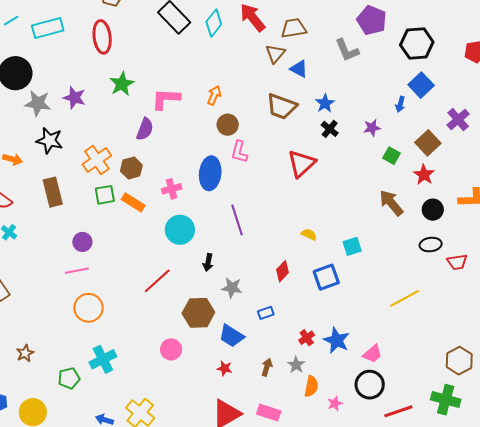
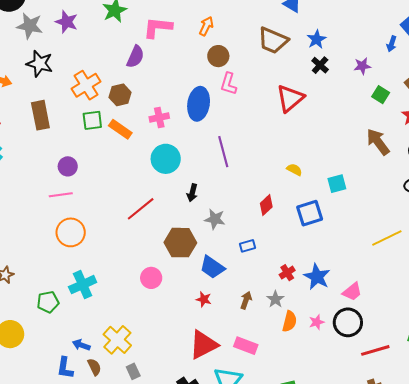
pink star: (335, 404) -> (317, 322), moved

